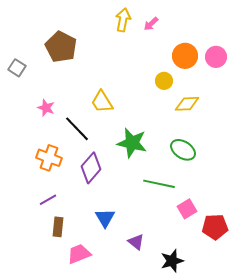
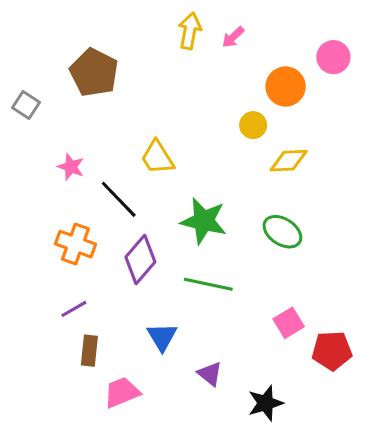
pink circle: (216, 57) -> (333, 57), moved
green line: (159, 184) -> (208, 284), moved

